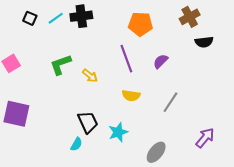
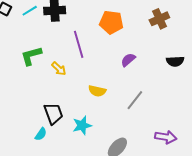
black semicircle: (204, 42) -> (175, 61), moved
purple line: (126, 59) -> (79, 44), moved
purple arrow: (205, 138) -> (166, 137), turned 55

